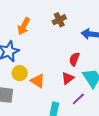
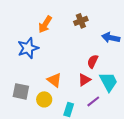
yellow circle: (20, 73) -> (44, 99), moved

